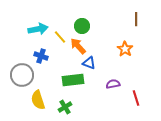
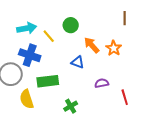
orange arrow: (78, 46) -> (92, 45), moved
blue cross: (41, 56) -> (30, 55), size x1.5
green rectangle: (73, 80) -> (48, 81), moved
green cross: (65, 107) -> (71, 106), moved

